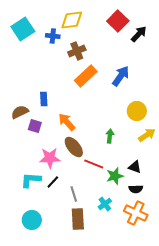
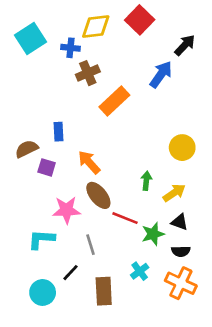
red square: (118, 21) -> (140, 20), moved
brown cross: (77, 51) -> (88, 73), moved
blue arrow: (121, 76) -> (161, 74), moved
yellow arrow: (147, 135) -> (174, 193), moved
black line: (53, 182) -> (70, 273), moved
gray line: (74, 194) -> (90, 245), moved

